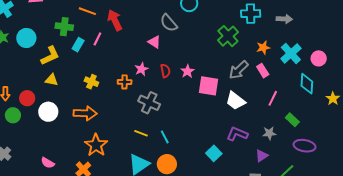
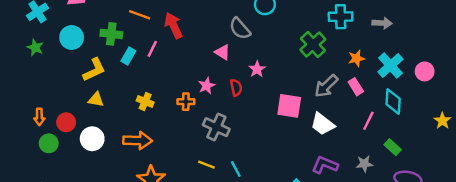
cyan circle: (26, 38) -> (72, 38), moved
pink star: (187, 71) -> (257, 69), moved
cyan diamond: (307, 84) -> (393, 101), moved

